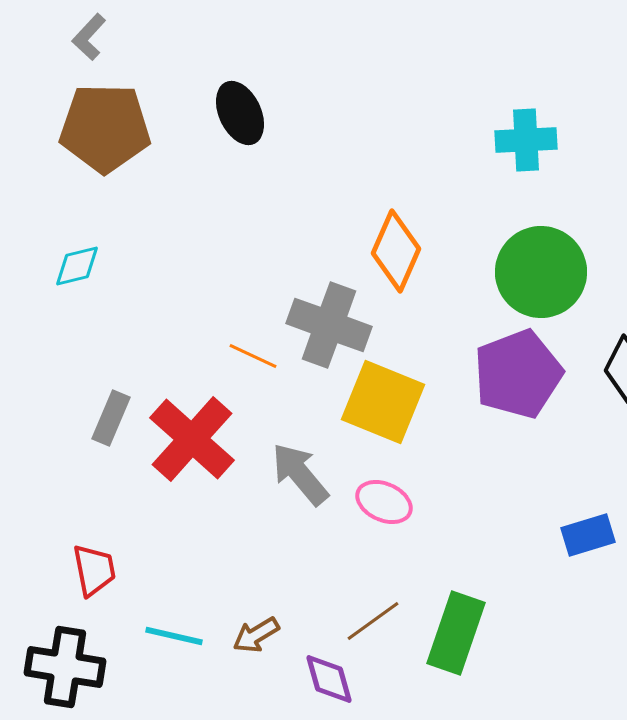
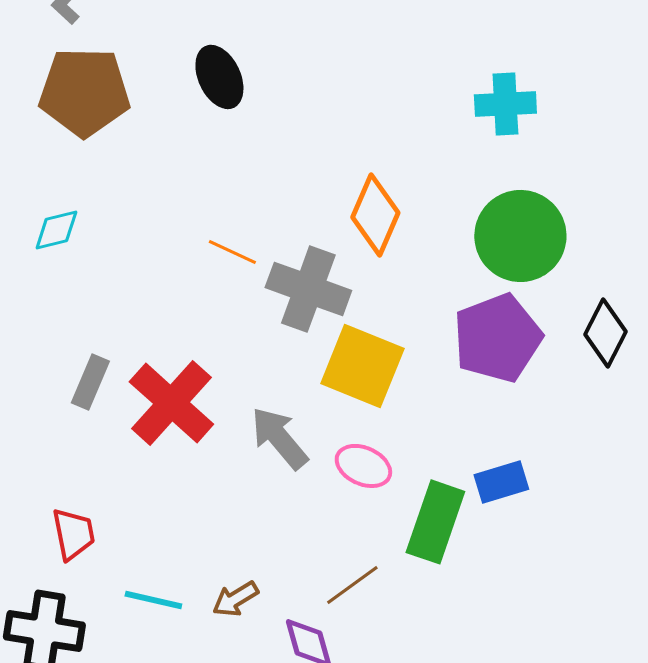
orange line: (253, 356) -> (232, 252), moved
blue rectangle: (588, 535) -> (501, 482), moved
green rectangle: (456, 633) -> (435, 522), moved

